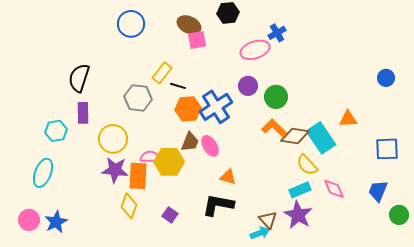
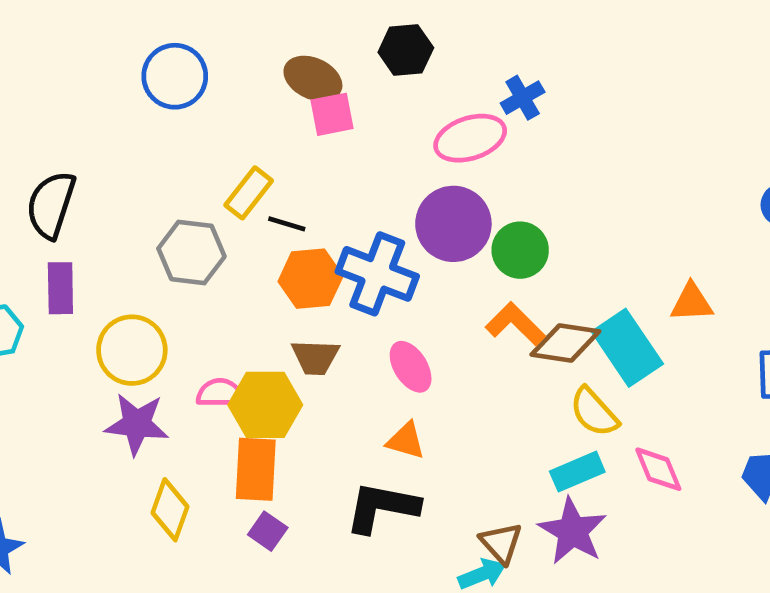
purple circle: (248, 86) -> (453, 224), size x1.6
blue cross: (216, 107) -> (377, 274), turned -36
brown trapezoid: (190, 142) -> (315, 357), turned 70
pink ellipse: (210, 146) -> (411, 367), moved
orange rectangle: (138, 176) -> (256, 469), moved

